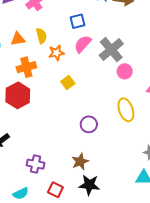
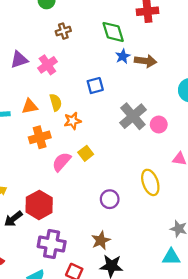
pink semicircle: (83, 44) -> (62, 162), moved
pink circle: (125, 71) -> (159, 125), moved
red hexagon: (18, 95) -> (39, 205), moved
purple cross: (35, 164) -> (52, 244), size x1.4

